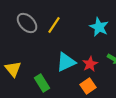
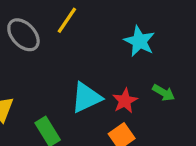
yellow line: (54, 25) -> (67, 20), moved

